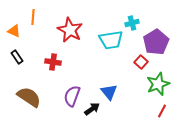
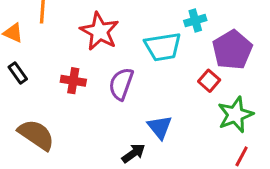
purple semicircle: (72, 96) -> (121, 84), moved

